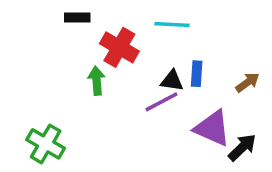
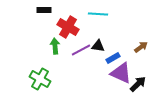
blue rectangle: (197, 74) -> (113, 58), moved, turned 56
purple line: (161, 102) -> (81, 50), moved
green cross: (46, 144) -> (40, 79), moved

